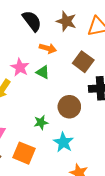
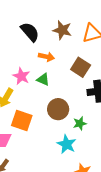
brown circle: (69, 107) -> (58, 109), moved
green star: (41, 122) -> (80, 123), moved
orange square: (24, 153) -> (22, 120), moved

